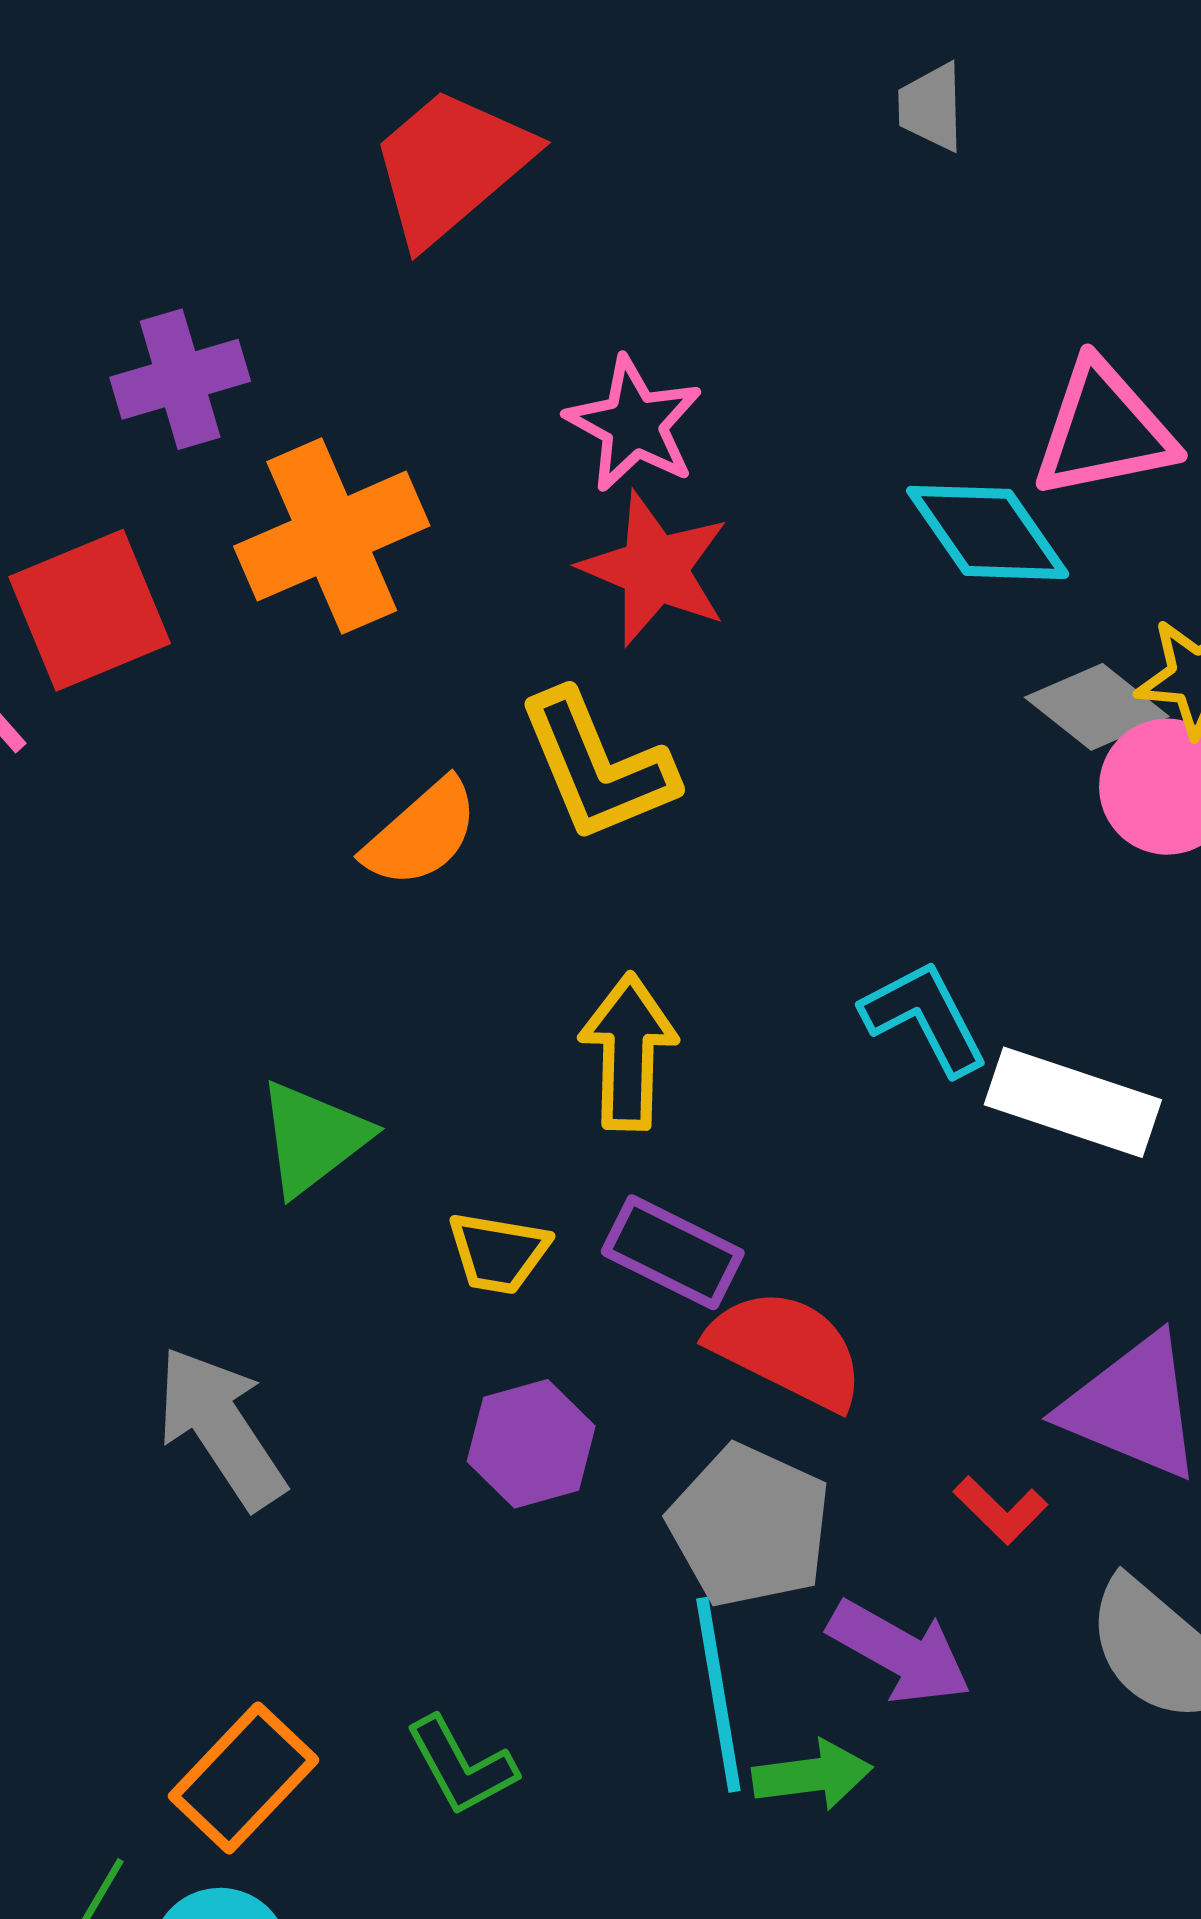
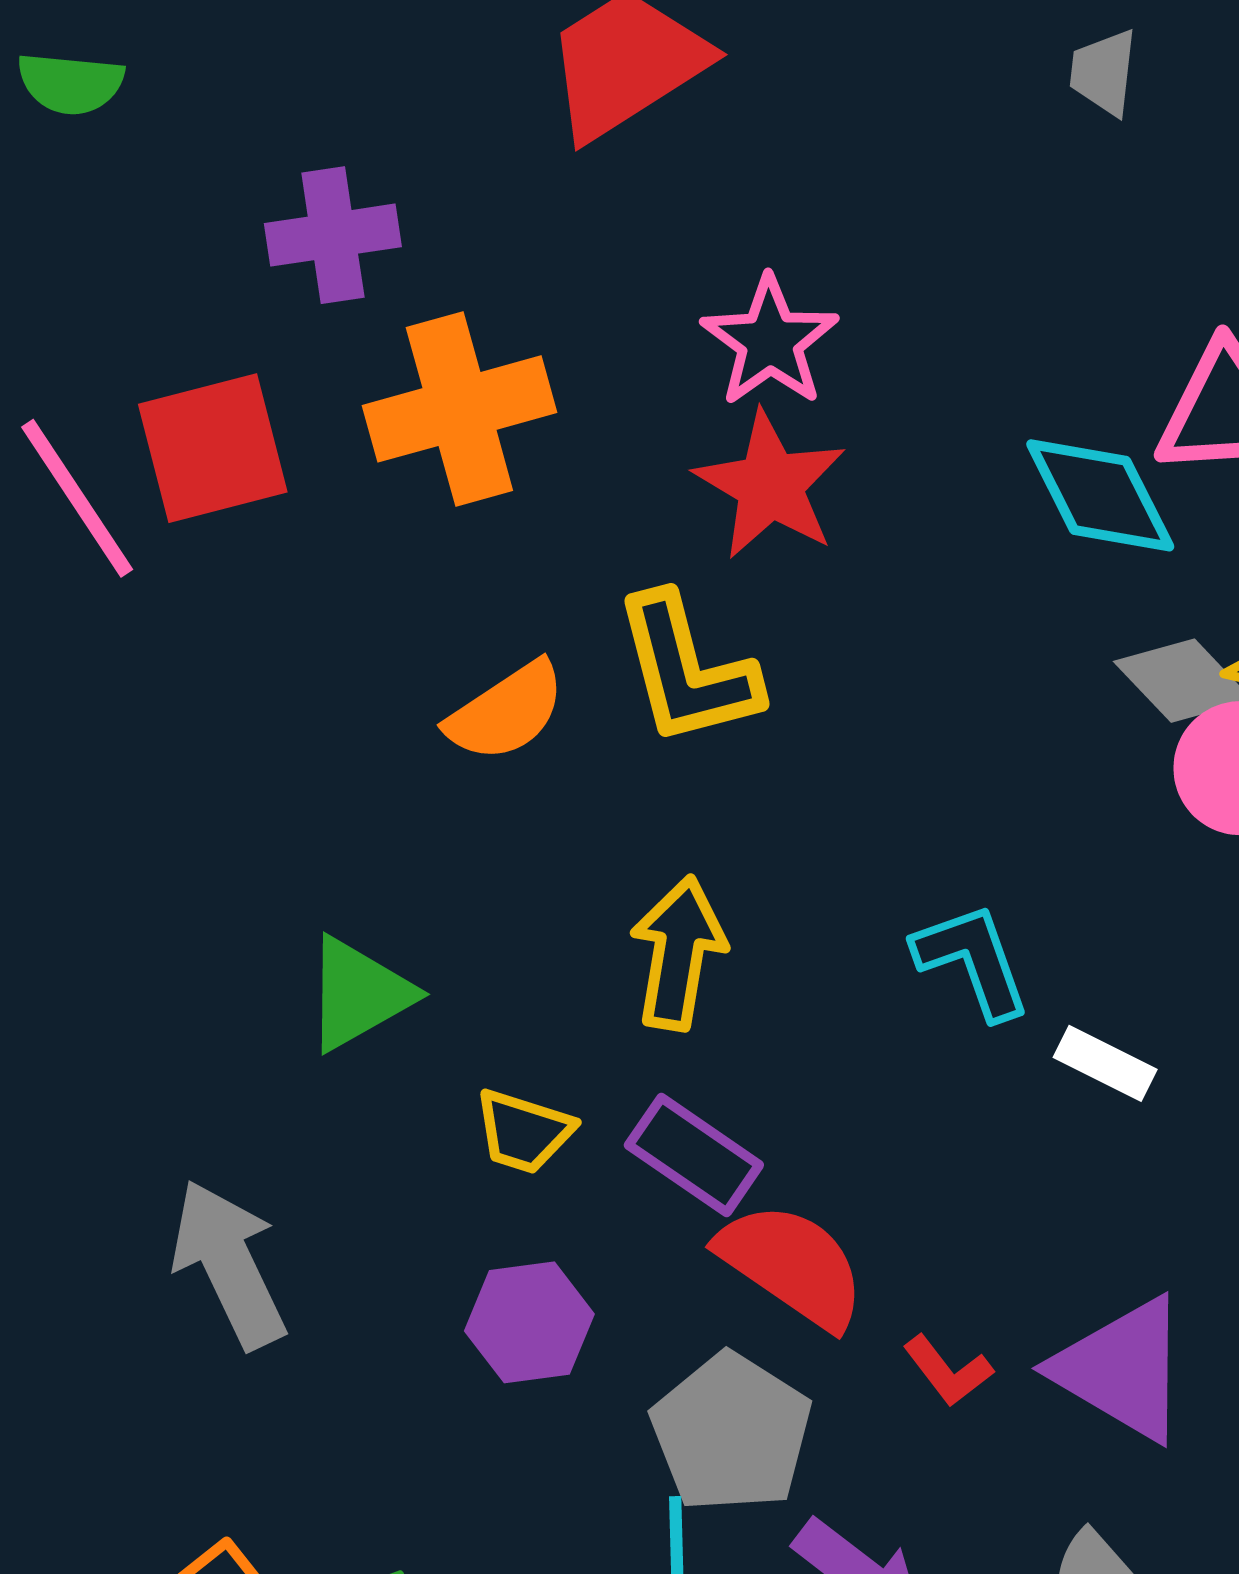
white rectangle: (1073, 1102) -> (1105, 1063), size x0.6
red L-shape: (1000, 1510) -> (948, 1371), moved

